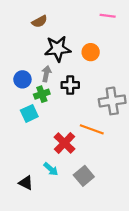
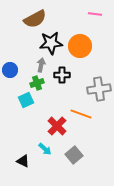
brown semicircle: (40, 21) -> (35, 19), size x1.6
orange circle: (91, 52) -> (80, 46), size x1.5
blue circle: (22, 79) -> (10, 70), moved

